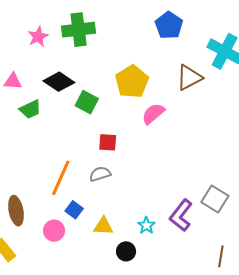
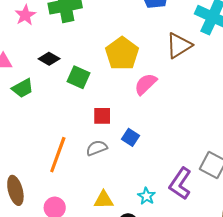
black diamond: (59, 82) -> (49, 59), size x0.7
blue square: (74, 210) -> (130, 137), moved

